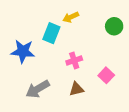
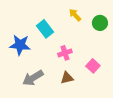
yellow arrow: (71, 17) -> (75, 15), moved, turned 72
cyan rectangle: (51, 33) -> (45, 29), turned -60

